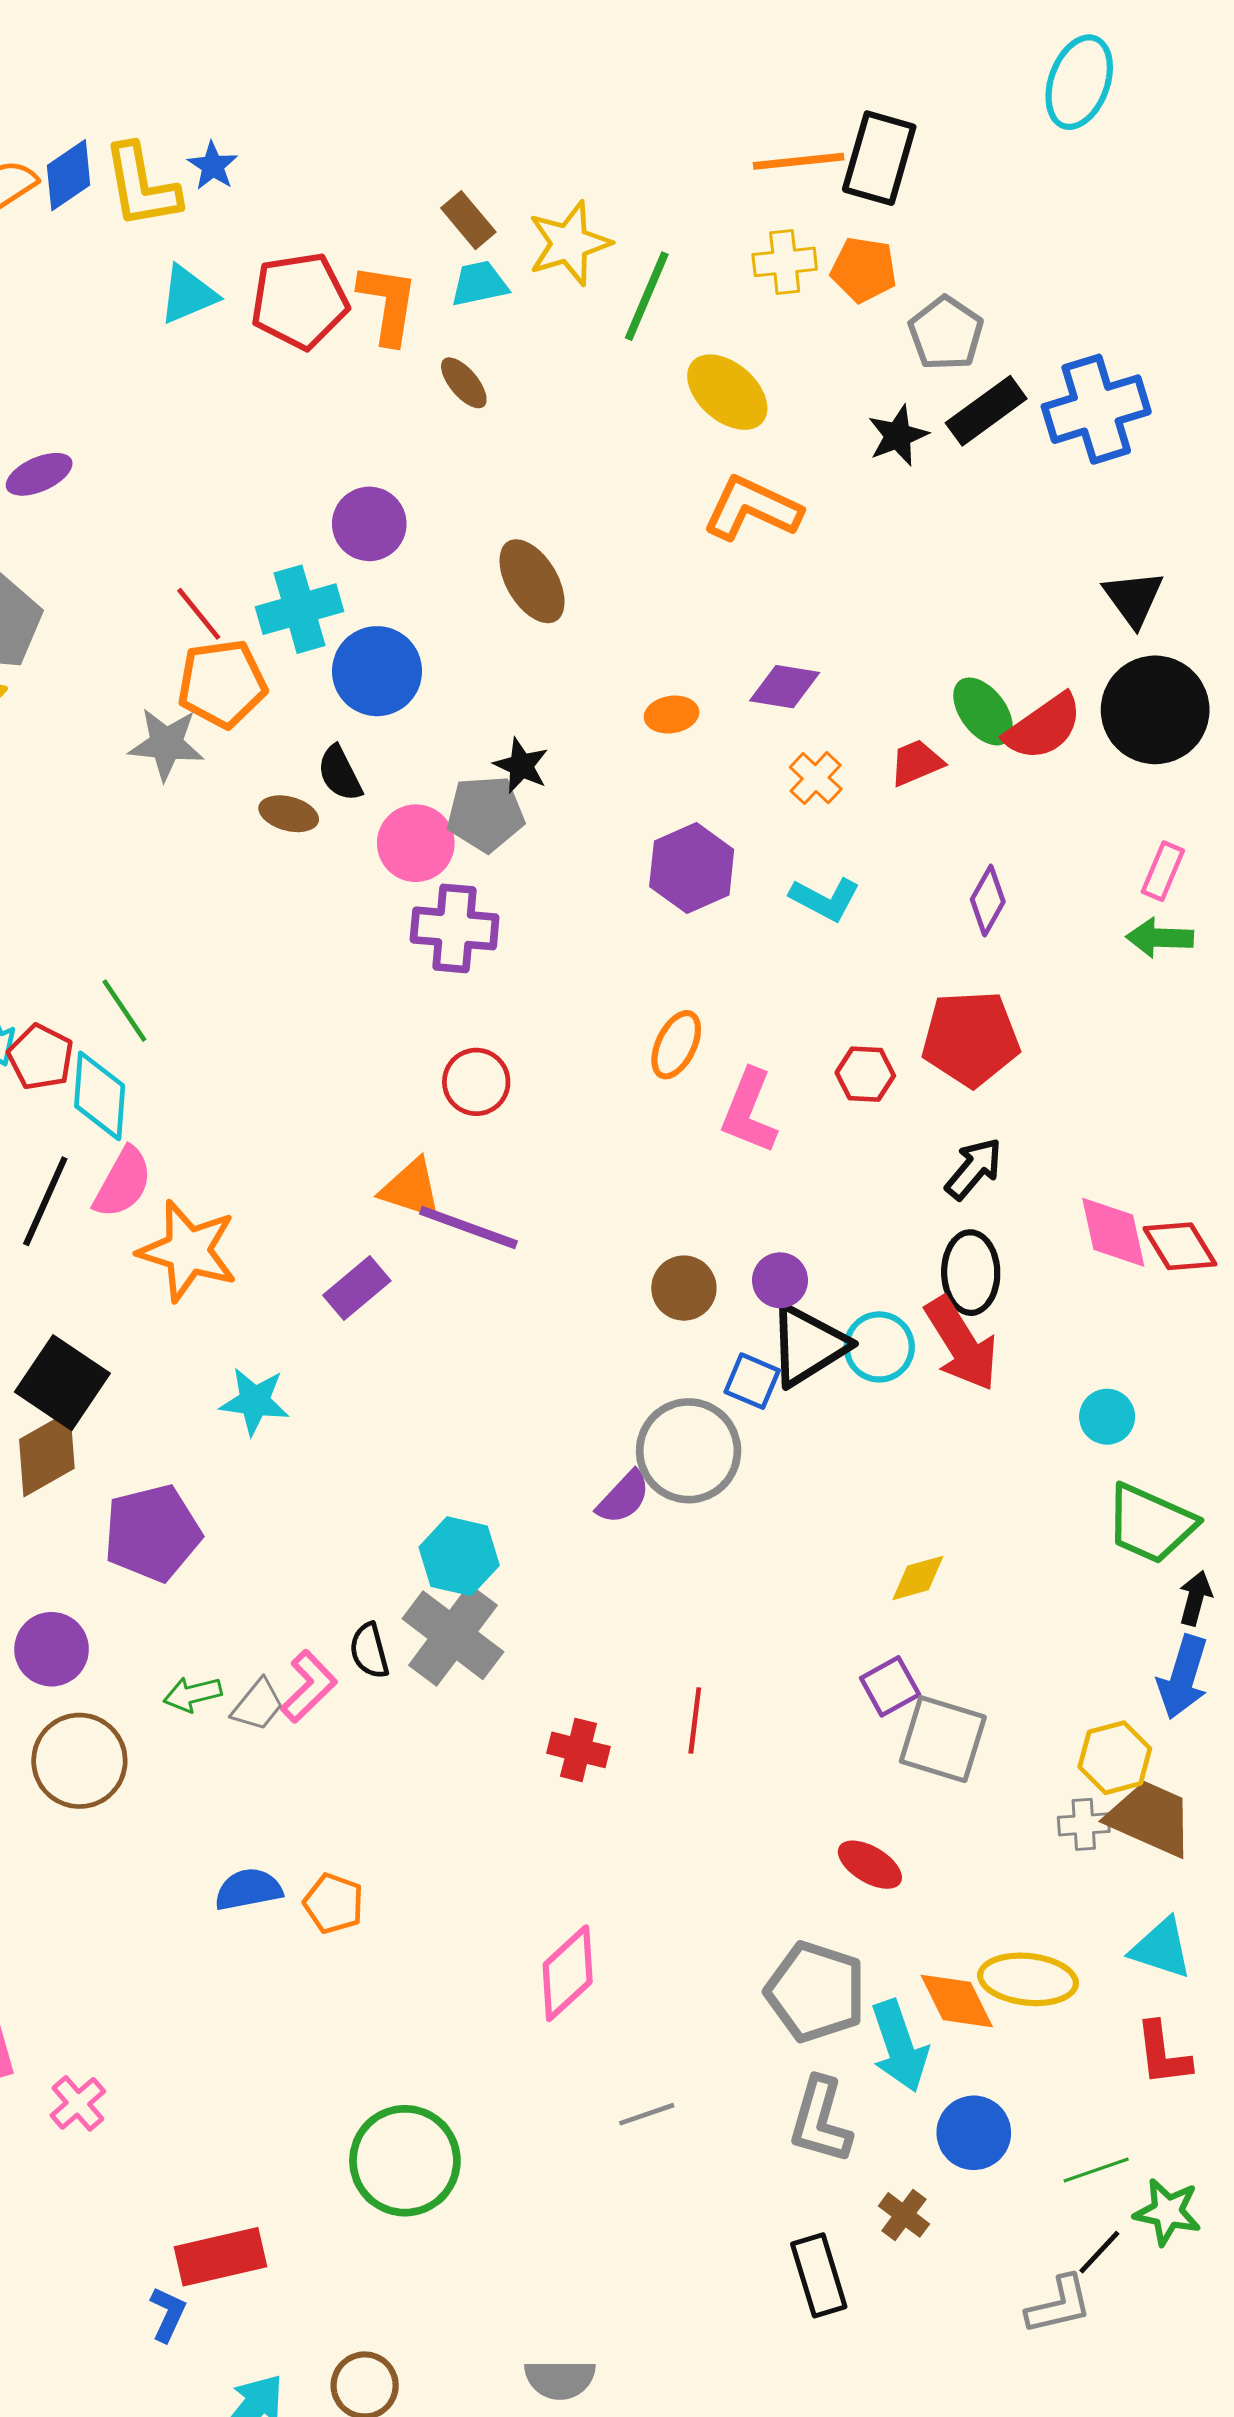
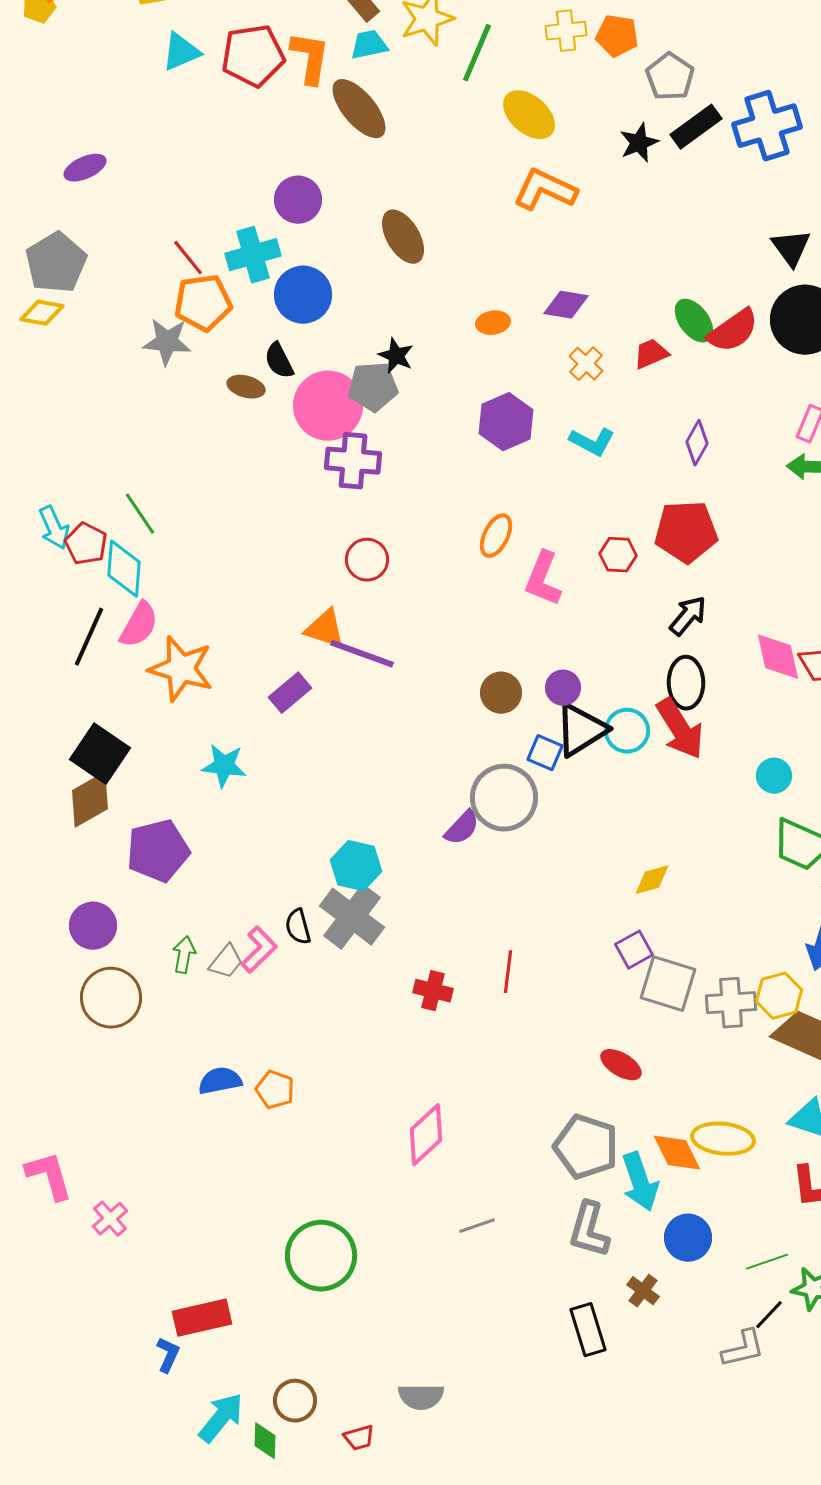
brown ellipse: (464, 383) -> (359, 109), size x1.8
pink circle: (416, 843) -> (328, 406), size x1.4
green arrow: (193, 1694) -> (184, 955), turned 114
gray cross: (1084, 1824) -> (731, 1003), moved, size x1.5

